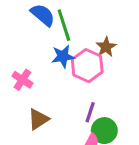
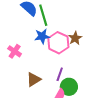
brown star: (106, 47) -> (75, 38), moved
brown triangle: (38, 119) -> (34, 79), moved

